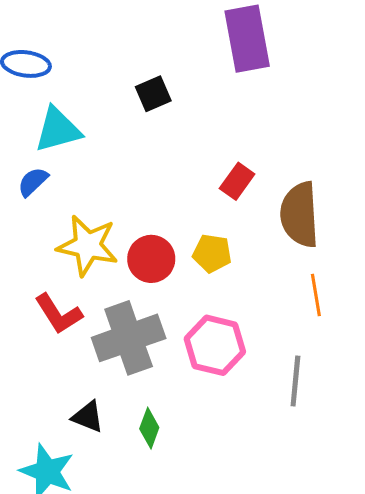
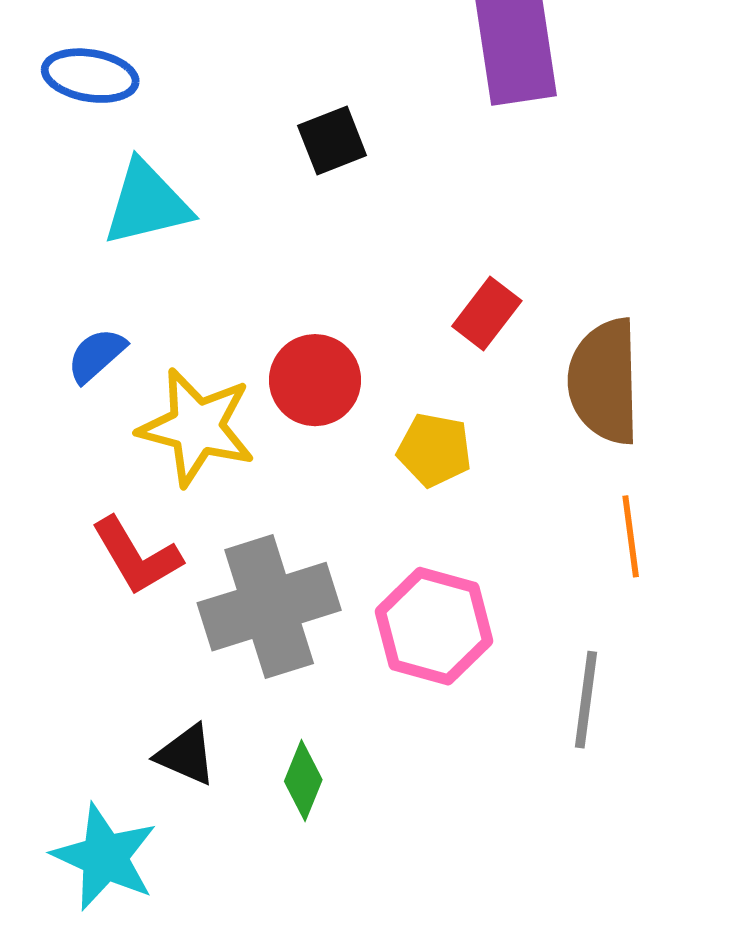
blue semicircle: (33, 182) -> (96, 355), moved
red circle: (151, 259) -> (315, 380), moved

